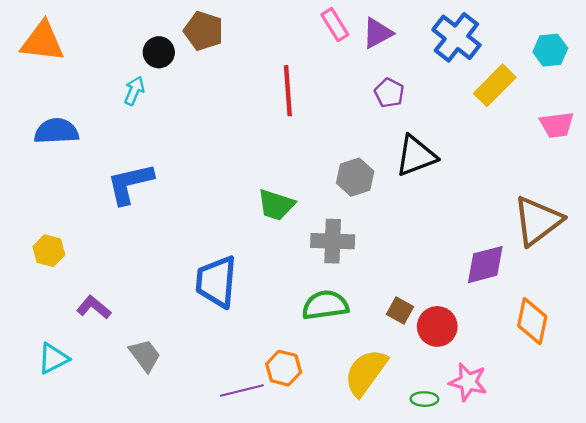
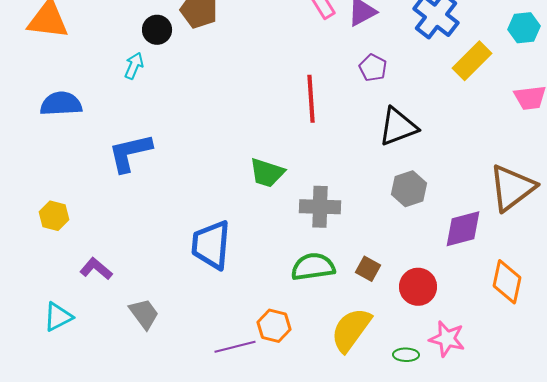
red line: (288, 91) -> (311, 99), moved
gray hexagon: (355, 177) -> (409, 189), moved
brown square: (400, 310) -> (368, 269), moved

